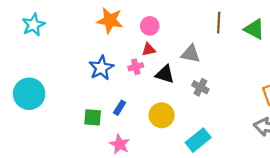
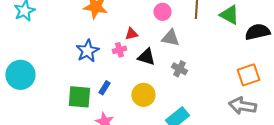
pink circle: (150, 26) -> (162, 12), moved
green square: (93, 117) -> (79, 97), size x1.4

